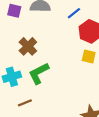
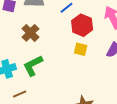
brown cross: (28, 46) -> (30, 33), moved

